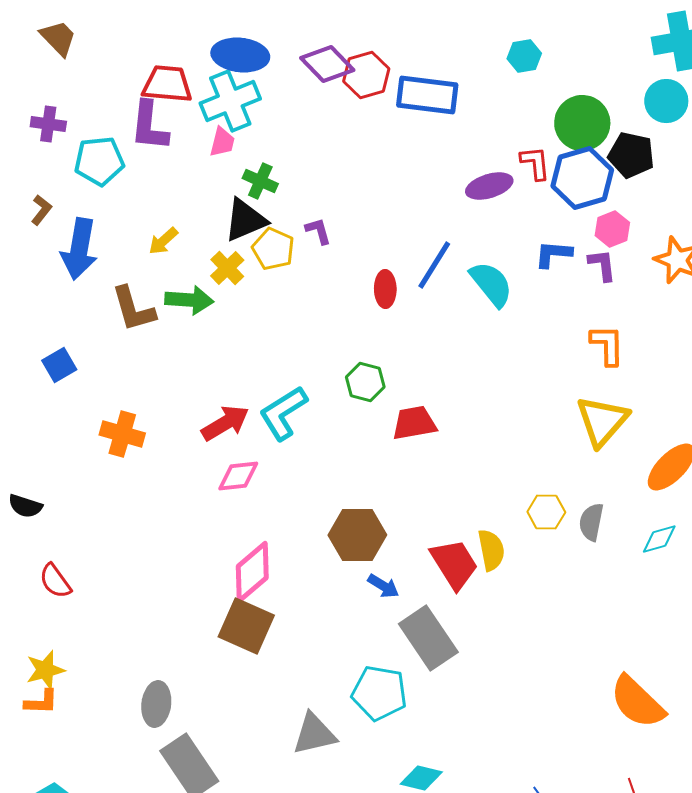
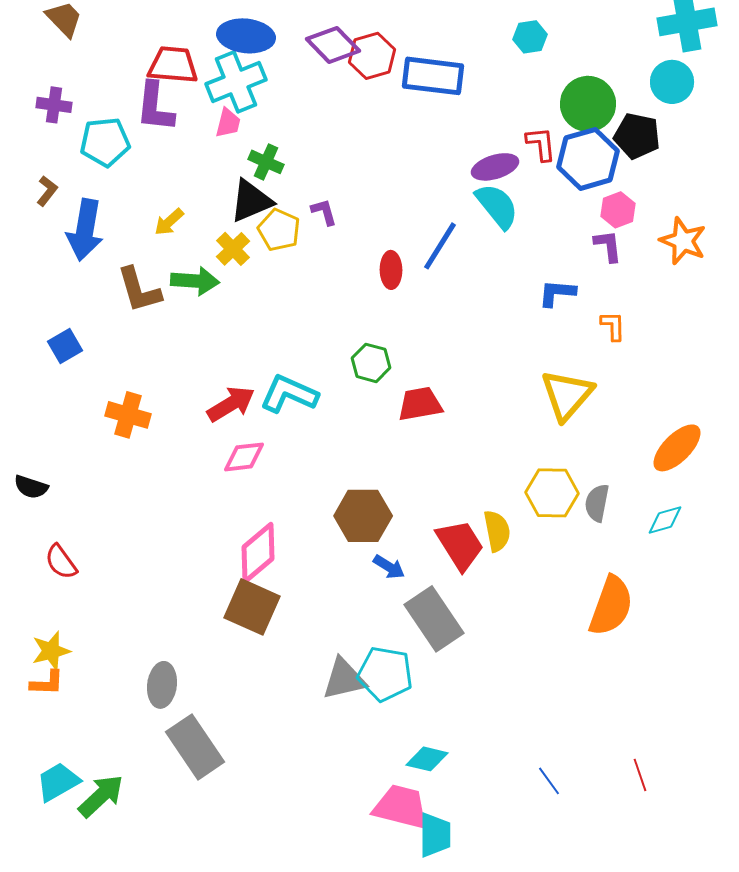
blue L-shape: (553, 254) -> (557, 293), moved
cyan semicircle: (491, 284) -> (497, 206), moved
orange L-shape: (607, 345) -> (613, 326), size x0.7
cyan L-shape: (283, 413) -> (289, 394), turned 56
yellow triangle: (602, 421) -> (567, 395), moved
yellow hexagon: (546, 512) -> (552, 493), size x1.4
orange semicircle: (637, 702) -> (611, 606), moved, turned -114
gray triangle: (314, 734) -> (344, 679), moved

